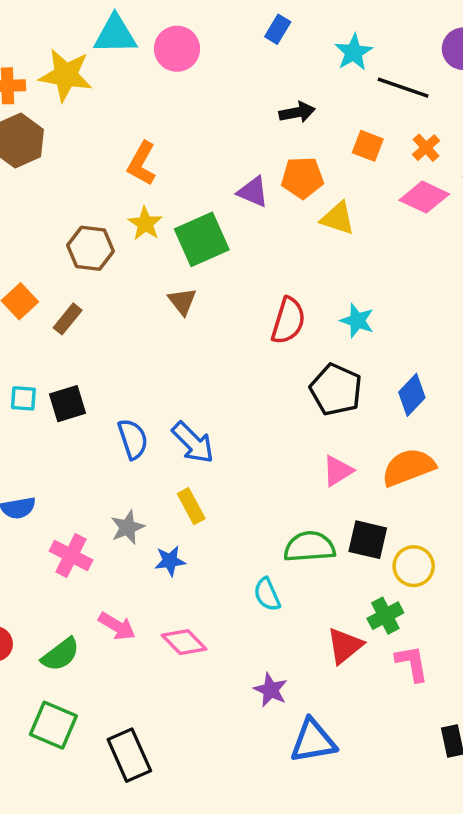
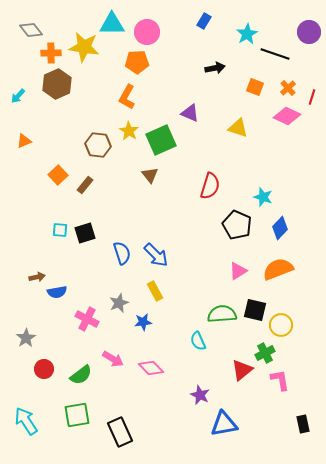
orange pentagon: (302, 178) -> (137, 62), moved
cyan star: (357, 321) -> (263, 197), moved
green square: (53, 725) -> (77, 415), turned -32

